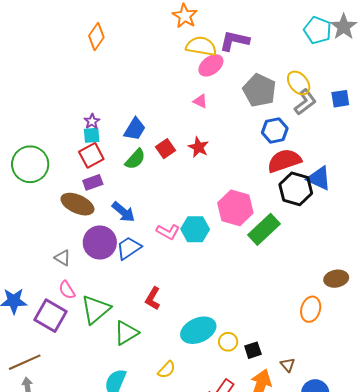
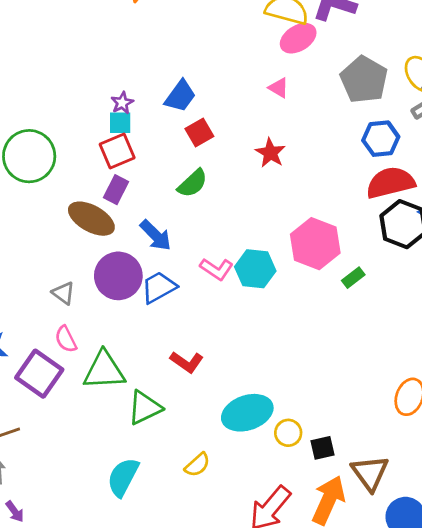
blue trapezoid: (135, 129) -> (180, 96), moved
red square: (165, 149) -> (199, 132), moved
green semicircle: (135, 159) -> (193, 183), moved
purple rectangle: (93, 182) -> (116, 190), turned -48
green rectangle: (264, 229) -> (353, 278), size x0.5
red L-shape: (153, 298) -> (187, 362), turned -90
green triangle: (96, 309) -> (104, 370), turned 32
brown triangle: (288, 365) -> (370, 473), size x1.8

